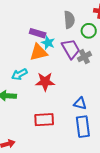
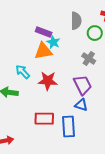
purple trapezoid: (71, 49) -> (83, 85), moved
gray cross: (84, 57) -> (89, 58), turned -32
cyan arrow: (19, 74) -> (23, 72), turned 70
blue rectangle: (83, 127) -> (68, 127), moved

